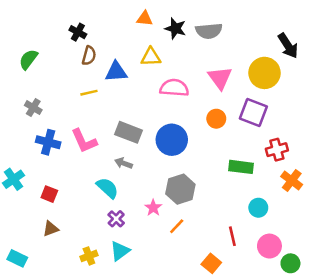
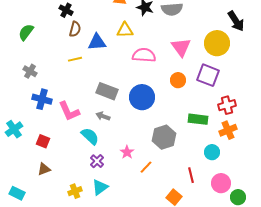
pink L-shape: (84, 141) -> (69, 111), moved
orange cross: (292, 181) -> (228, 130), moved, turned 30
gray hexagon: (180, 189) -> (164, 137), moved

